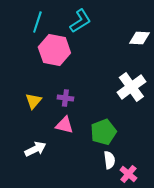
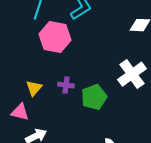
pink triangle: (64, 125) -> (20, 112), moved
green pentagon: (103, 132) -> (94, 97), moved

